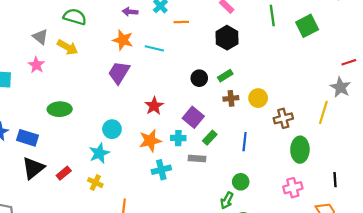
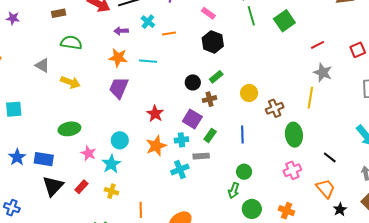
yellow arrow: (68, 47) -> (70, 82), moved
red line: (349, 62) -> (317, 45), moved
pink star: (36, 65) -> (88, 153), moved
brown cross: (231, 98) -> (210, 99), moved
cyan cross: (161, 170) -> (180, 169), moved
black line: (335, 180) -> (330, 157), turned -40

